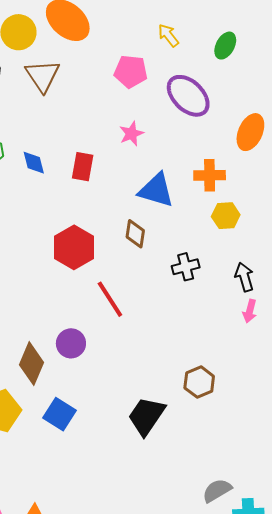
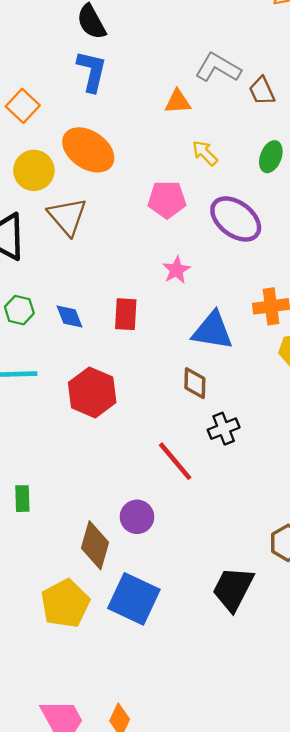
red hexagon: (74, 247) -> (92, 392), moved
black cross: (186, 267) -> (224, 429), moved
blue square: (59, 414) -> (134, 599), size x1.4

